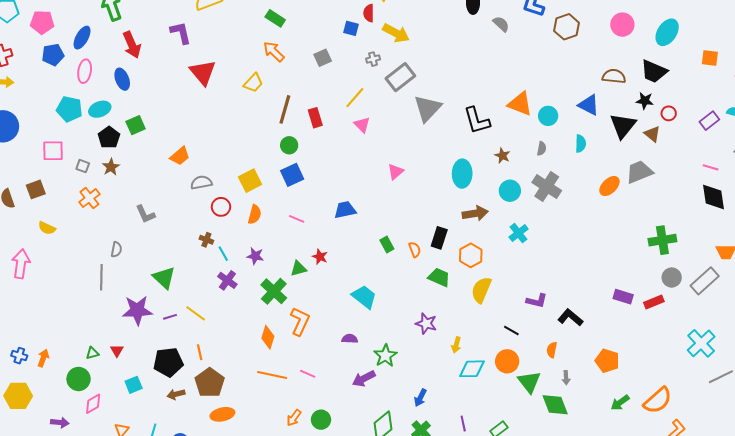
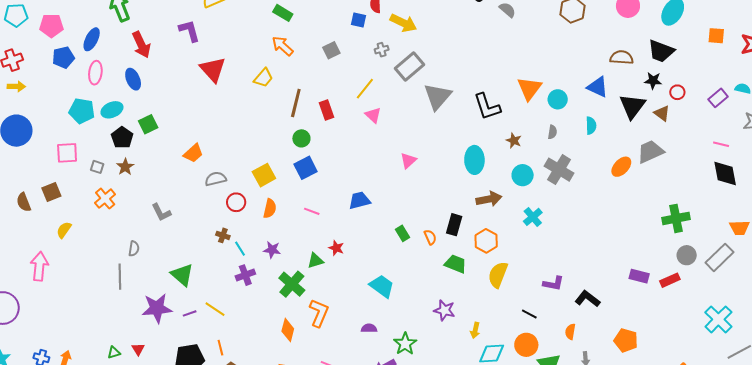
orange triangle: (520, 104) -> (529, 88), turned 48
yellow semicircle: (47, 228) -> (64, 230), turned 102
purple cross: (227, 280) -> (245, 275), turned 36

